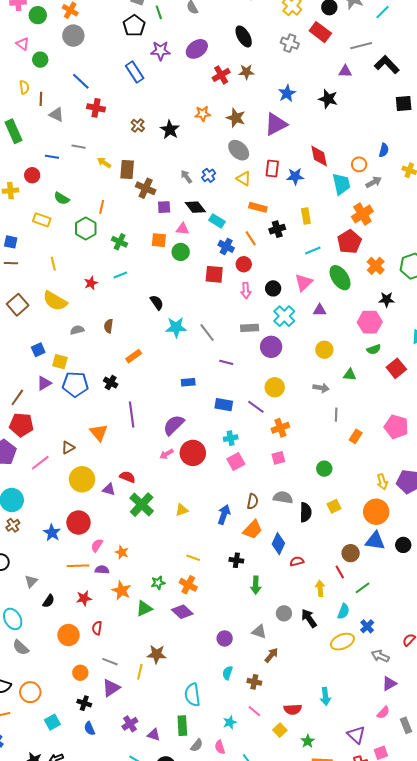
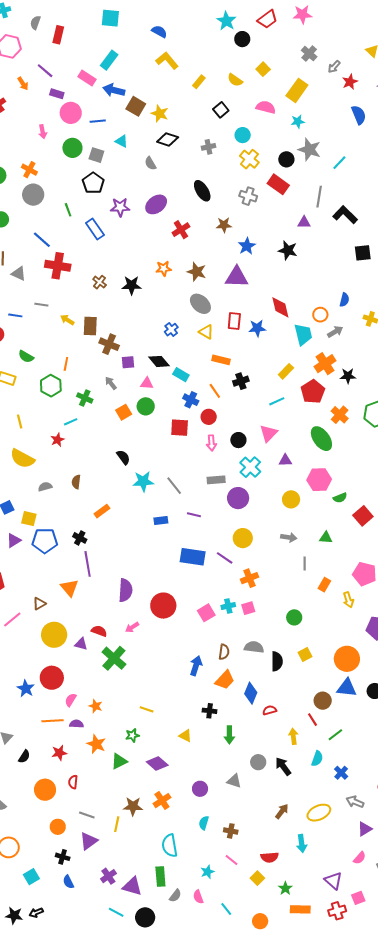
green line: (159, 12) -> (68, 210), moved
gray line: (361, 46) -> (319, 197), turned -65
brown star: (246, 72) -> (224, 225), moved
red cross: (96, 108) -> (58, 266), size x1.4
purple triangle: (276, 124) -> (237, 277), turned 30
black star: (170, 130) -> (132, 285), turned -30
gray arrow: (186, 177) -> (111, 383), moved
yellow rectangle: (306, 216) -> (286, 371), moved, turned 56
orange square: (159, 240) -> (124, 412), moved, turned -35
cyan line: (120, 275) -> (71, 422), moved
green ellipse: (340, 278) -> (321, 439), moved
black star: (387, 299) -> (348, 376), moved
pink hexagon: (370, 322) -> (319, 480), moved
green triangle: (350, 375) -> (326, 538), moved
blue rectangle: (188, 382) -> (161, 520), moved
blue rectangle: (224, 405) -> (193, 557), size x1.4
purple line: (132, 415) -> (88, 564), moved
purple semicircle: (174, 425) -> (125, 590), moved, turned 140
cyan cross: (231, 438) -> (228, 606), moved
pink arrow: (167, 454) -> (132, 627), moved
yellow arrow: (382, 482) -> (348, 600), moved
yellow triangle: (182, 510) -> (185, 736), moved, turned 48
yellow line: (193, 558) -> (147, 709), moved
orange cross: (188, 585) -> (162, 801), moved, turned 30
yellow ellipse: (342, 642) -> (319, 813), moved
brown arrow: (271, 655) -> (282, 811), moved
purple triangle: (154, 735) -> (132, 886), size x1.5

